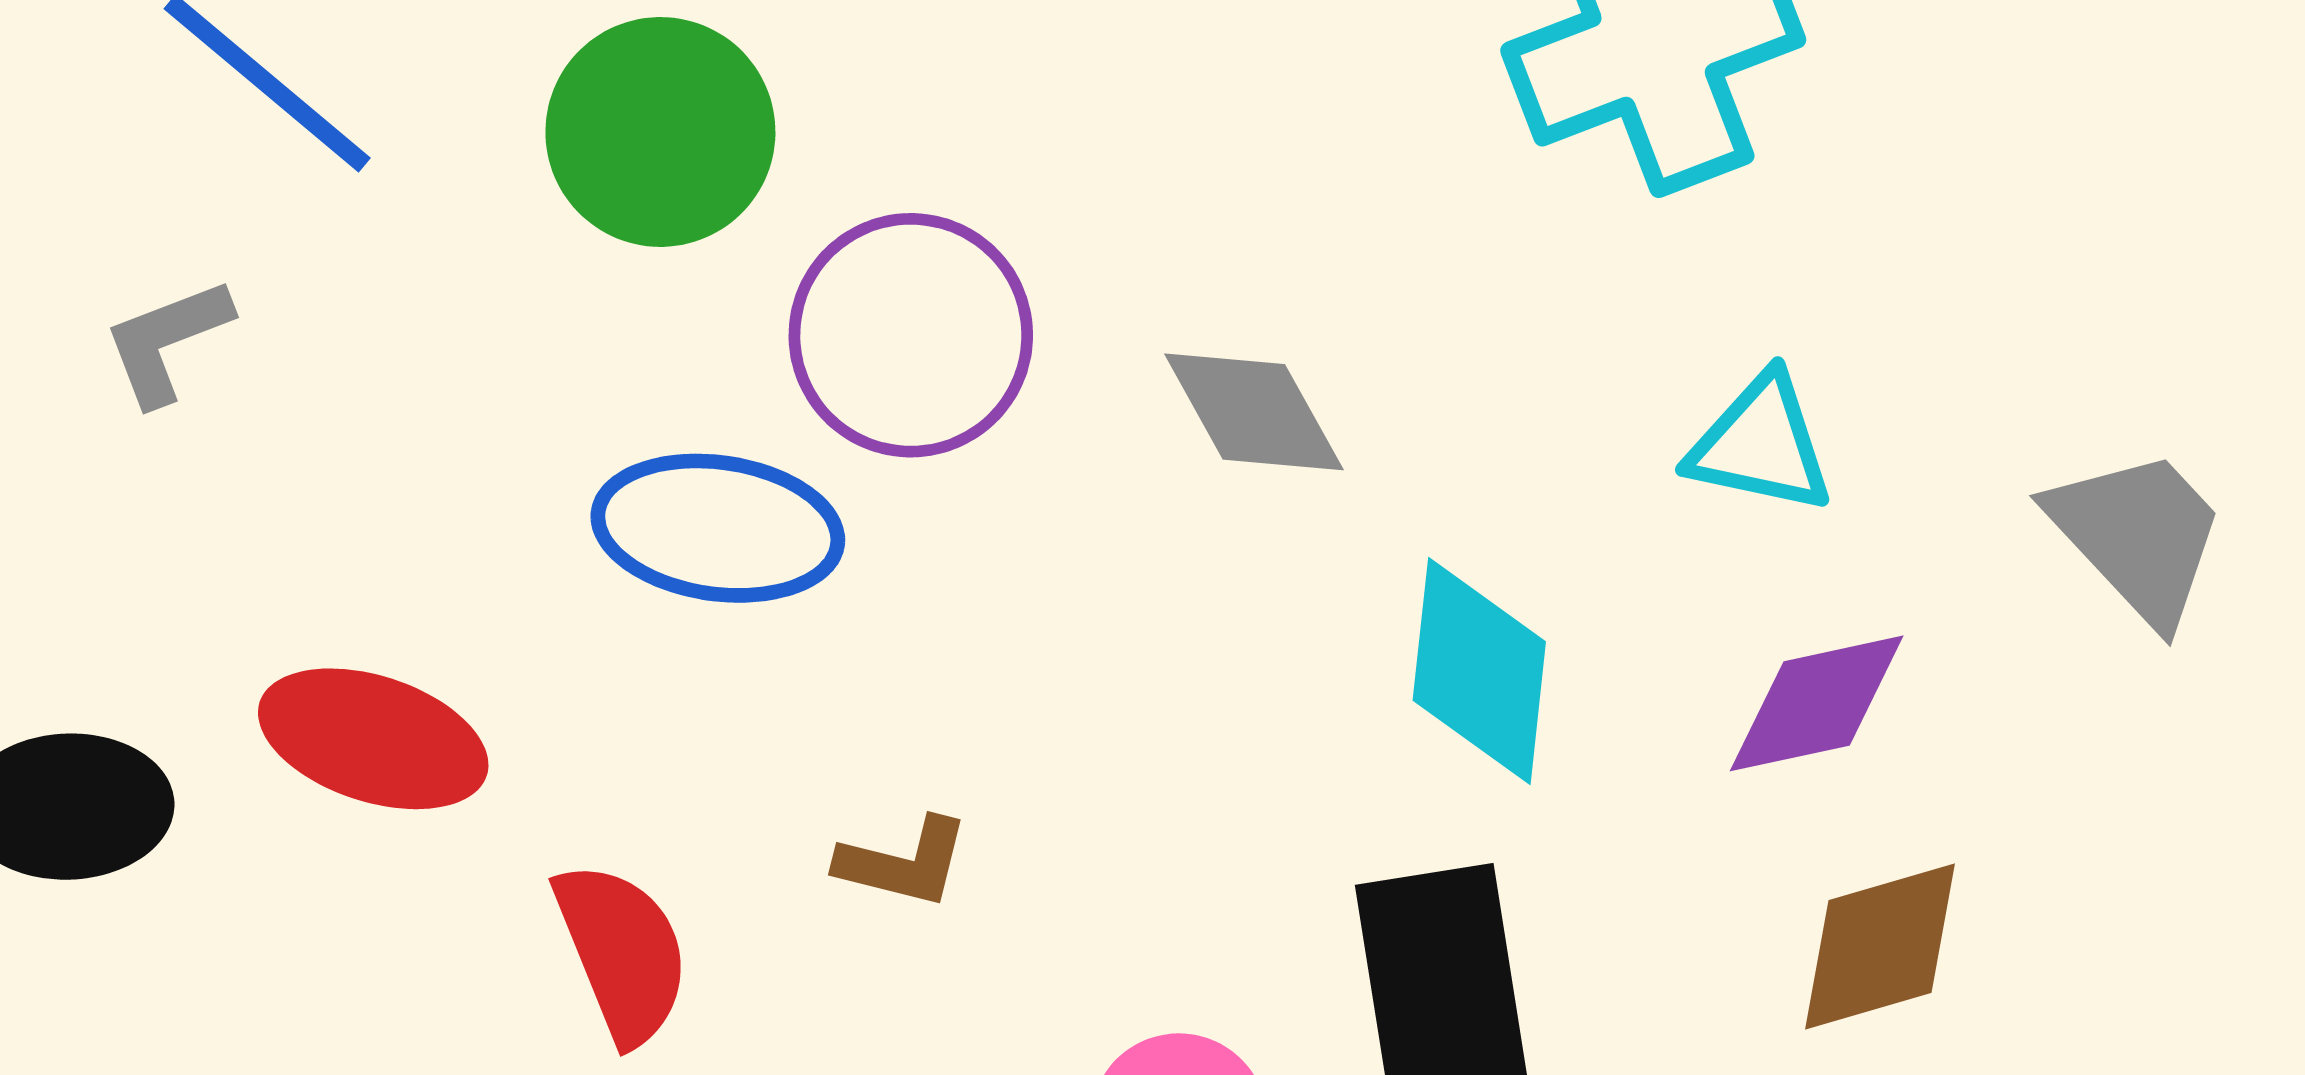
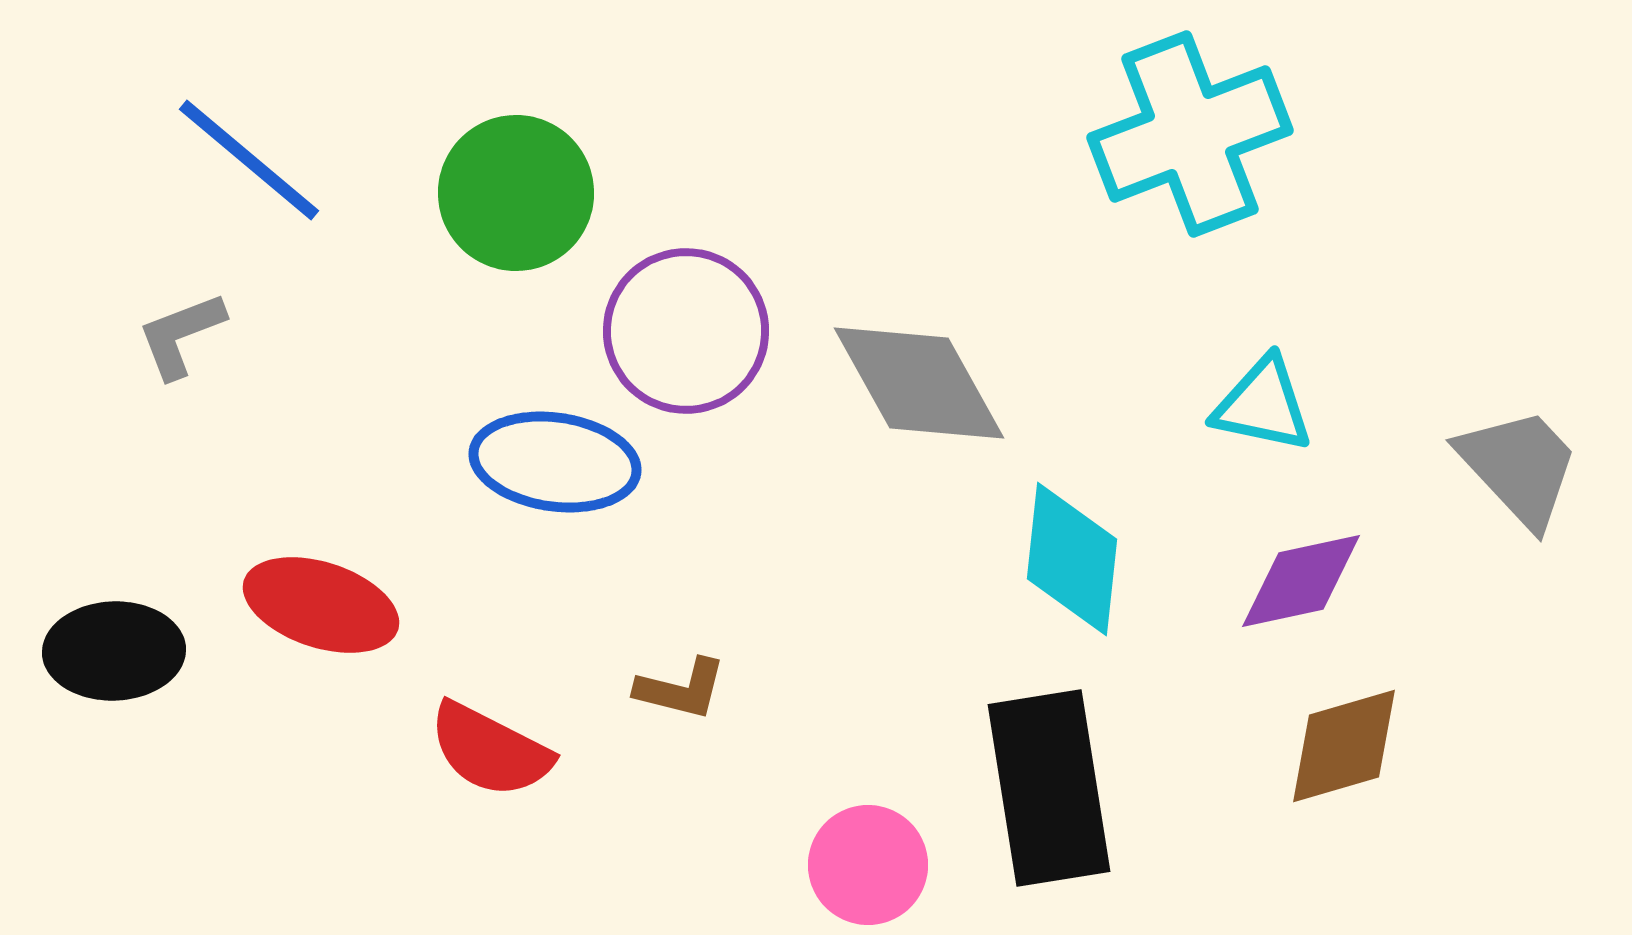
gray diamond: (1254, 412) -> (919, 383), size x1.4
red semicircle: (622, 952) -> (490, 750), turned 139

